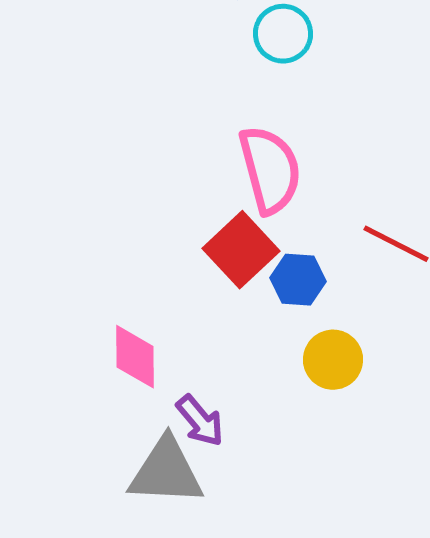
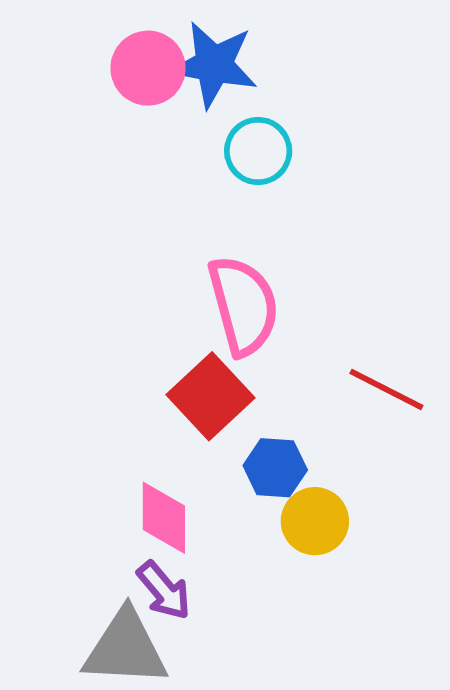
blue hexagon: (298, 280) -> (275, 468), moved
pink diamond: (135, 357) -> (164, 518), moved

